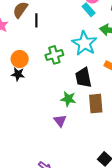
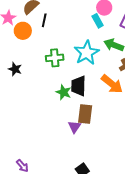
orange circle: (20, 59) -> (23, 31), moved
green star: (68, 99) -> (64, 92), moved
purple triangle: (60, 121) -> (74, 127), moved

